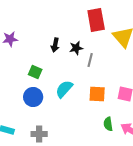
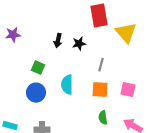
gray line: (90, 60) -> (101, 65), moved
cyan semicircle: (64, 89) -> (67, 85), turned -42
green semicircle: (108, 124) -> (103, 118), moved

